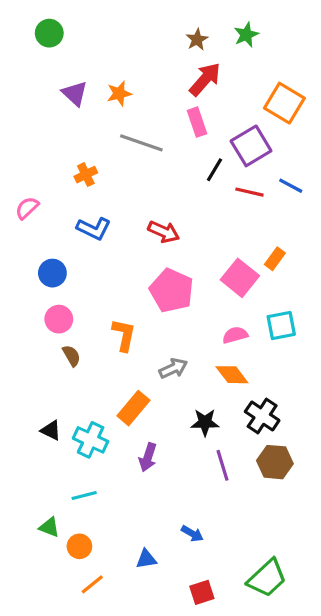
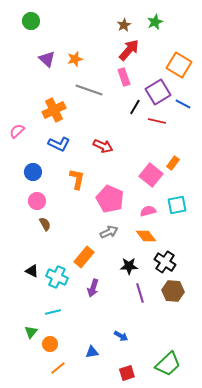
orange cross: (86, 175) -> (54, 110), size x1.6
blue line: (291, 186) -> (183, 104), moved
pink pentagon: (172, 291) -> (110, 199), moved
orange L-shape: (124, 335) -> (77, 179), moved
green triangle: (49, 527) -> (31, 332), turned 48

